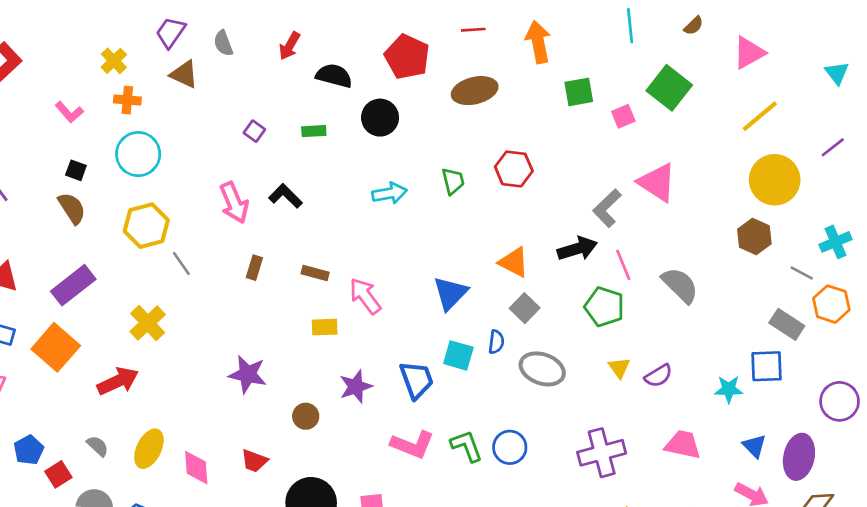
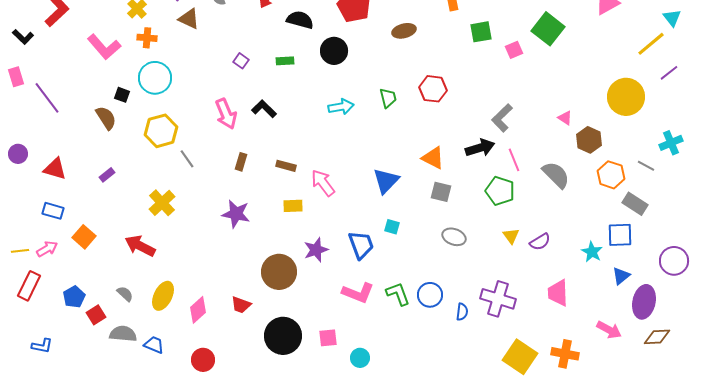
brown ellipse: (475, 91) -> (404, 31), size x0.7
pink L-shape: (69, 112) -> (104, 47), size x1.6
yellow line: (760, 116) -> (651, 44), moved
black square: (76, 170) -> (122, 95), moved
pink triangle: (657, 182) -> (565, 118), moved, size x0.5
brown hexagon: (754, 236) -> (589, 140), moved
purple rectangle: (73, 285) -> (107, 175), size x0.5
orange hexagon: (831, 304) -> (611, 175), moved
gray square: (525, 308) -> (441, 192), turned -30
blue semicircle: (496, 342) -> (462, 312), moved
orange square: (56, 347) -> (84, 237), moved, size x0.7
cyan square: (458, 355) -> (392, 227), size x0.7
gray ellipse: (542, 369) -> (454, 237), size x0.7
purple star: (248, 374) -> (236, 214), moved
red arrow: (118, 381) -> (140, 246), turned -128
cyan star: (729, 389) -> (592, 252), turned 30
brown circle: (306, 416) -> (279, 272), size x1.8
pink trapezoid: (683, 445) -> (558, 293), turned -104
blue triangle: (754, 446) -> (621, 276), moved, turned 36
purple cross: (602, 453) -> (498, 299), turned 32
pink diamond: (196, 468) -> (198, 310), turned 52

